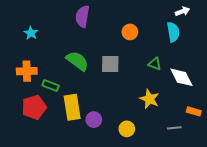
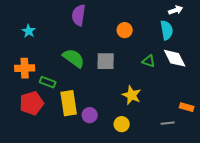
white diamond: (181, 77) -> (175, 58), moved
yellow star: (149, 99) -> (132, 95), moved

